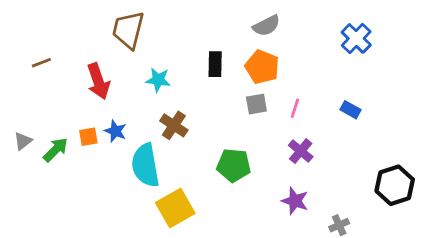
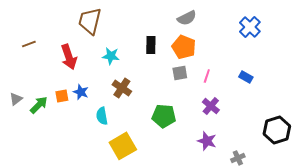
cyan semicircle: (145, 165) -> (102, 116), size x0.6

